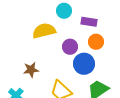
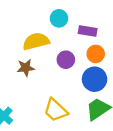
blue circle: (84, 64) -> (95, 79), moved
brown star: (31, 70) -> (26, 68), moved

